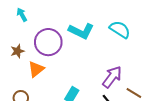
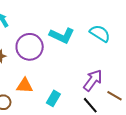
orange triangle: (36, 69) -> (25, 86), moved, turned 42

